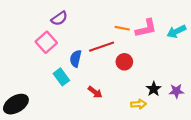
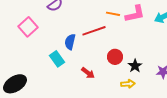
pink square: (46, 42) -> (28, 27), moved
red circle: (124, 62) -> (115, 57), moved
black star: (154, 89) -> (135, 66), moved

